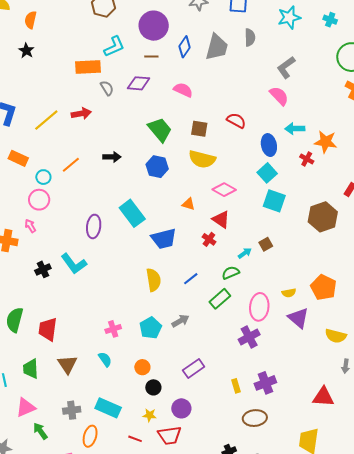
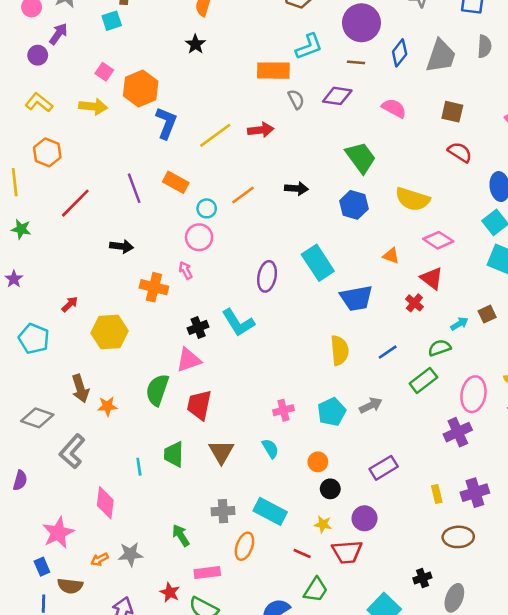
brown square: (199, 129) -> (452, 112), moved
pink triangle: (26, 407) -> (189, 360), moved

